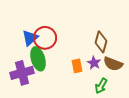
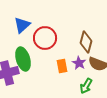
blue triangle: (30, 38) -> (22, 25), moved
red circle: (45, 38) -> (45, 38), moved

